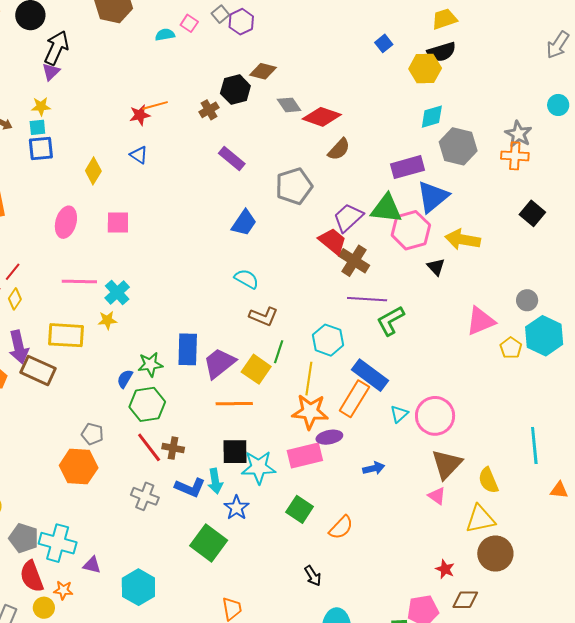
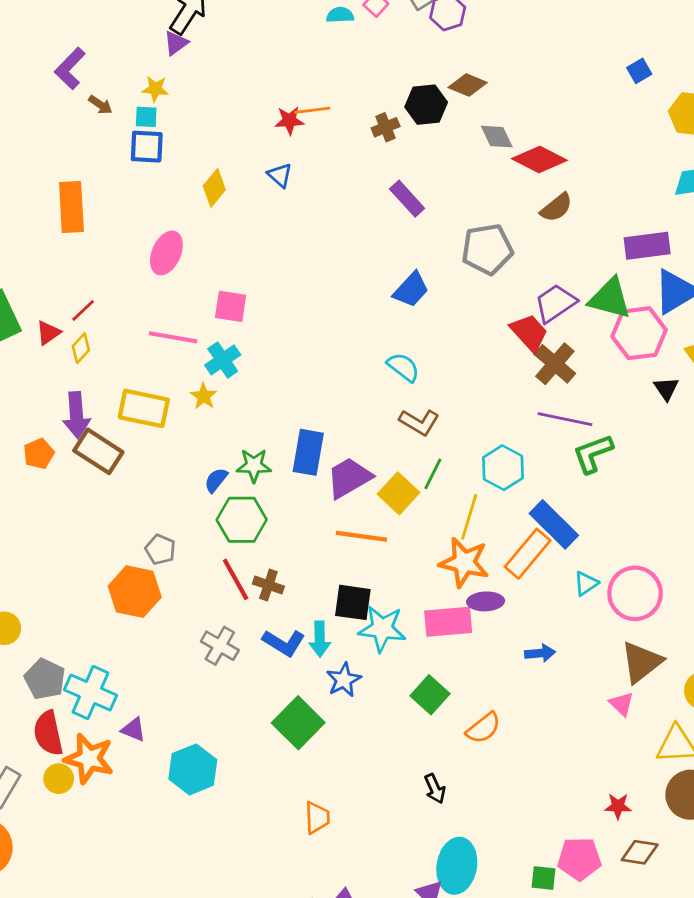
pink square: (118, 223) -> (231, 306), moved
yellow star: (107, 320) -> (204, 396), turned 30
red star: (445, 569) -> (618, 806), turned -30
orange star: (63, 590) -> (89, 759), size x1.8

